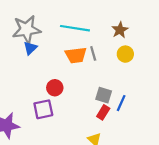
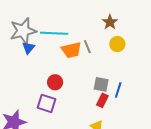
cyan line: (75, 28) -> (54, 33), moved
purple square: (43, 109) -> (46, 103), turned 36

